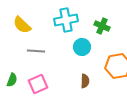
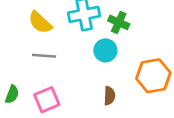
yellow semicircle: (22, 25) -> (40, 22), moved
green cross: (102, 26) -> (119, 22), moved

